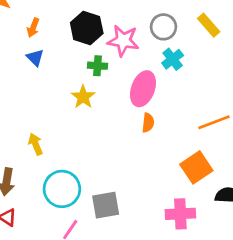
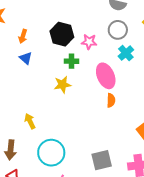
pink star: (123, 41) -> (89, 42), size x0.7
pink ellipse: (143, 89) -> (106, 76), turned -40
yellow star: (83, 97) -> (62, 85), turned 30
gray square: (106, 205) -> (102, 160), moved

